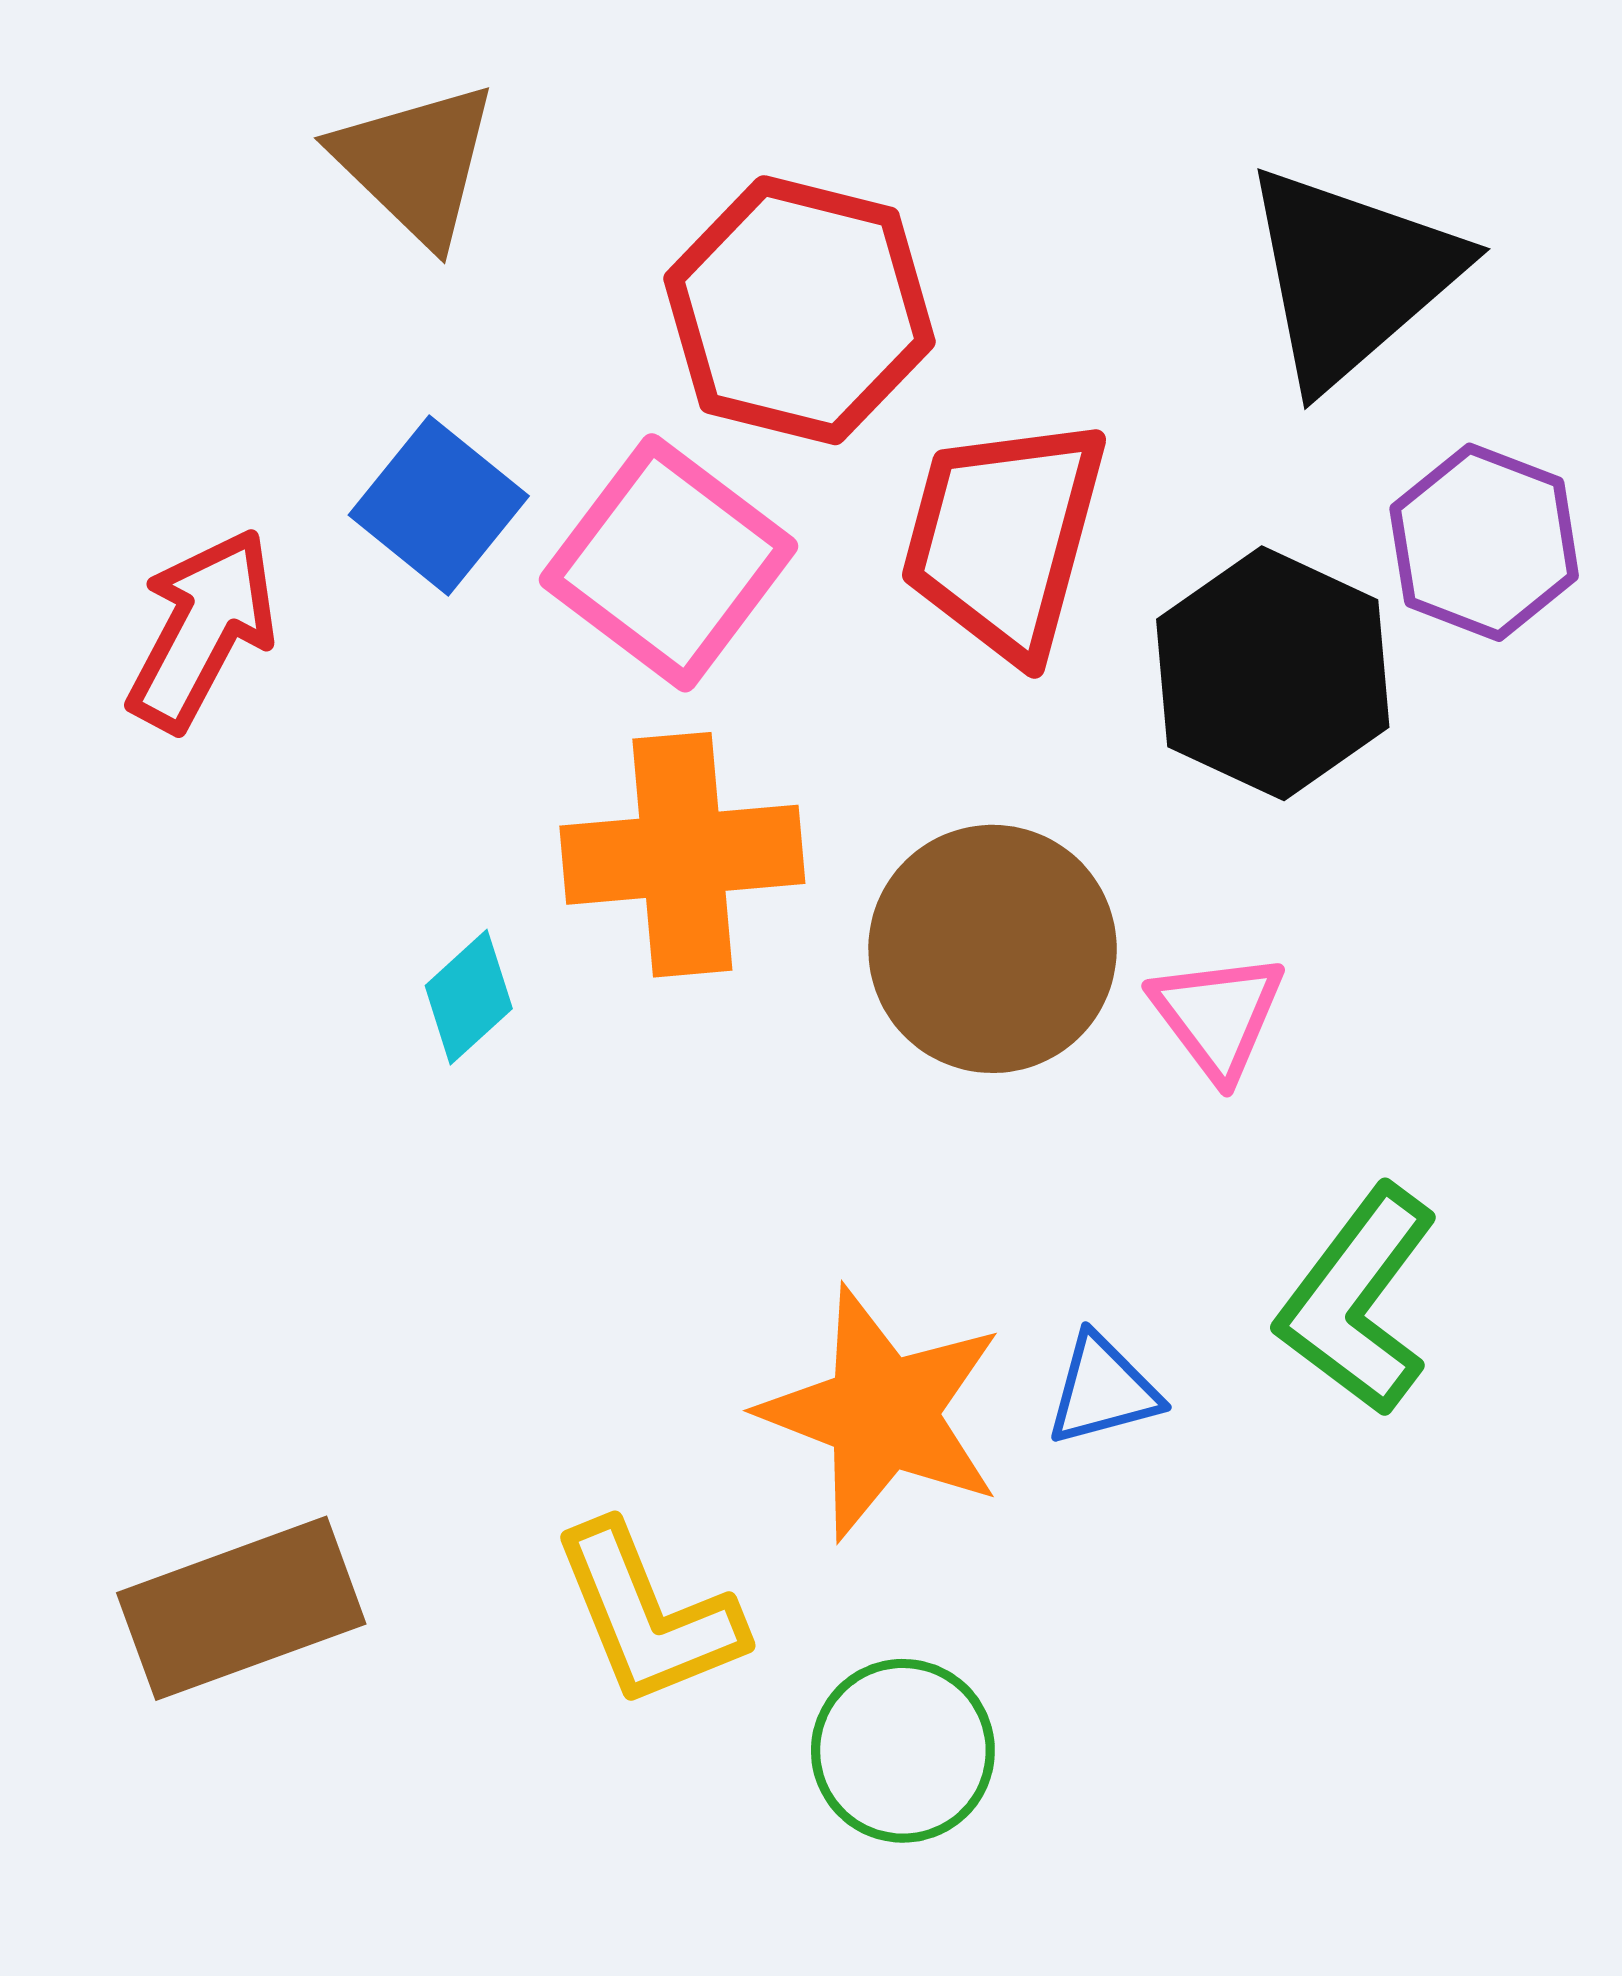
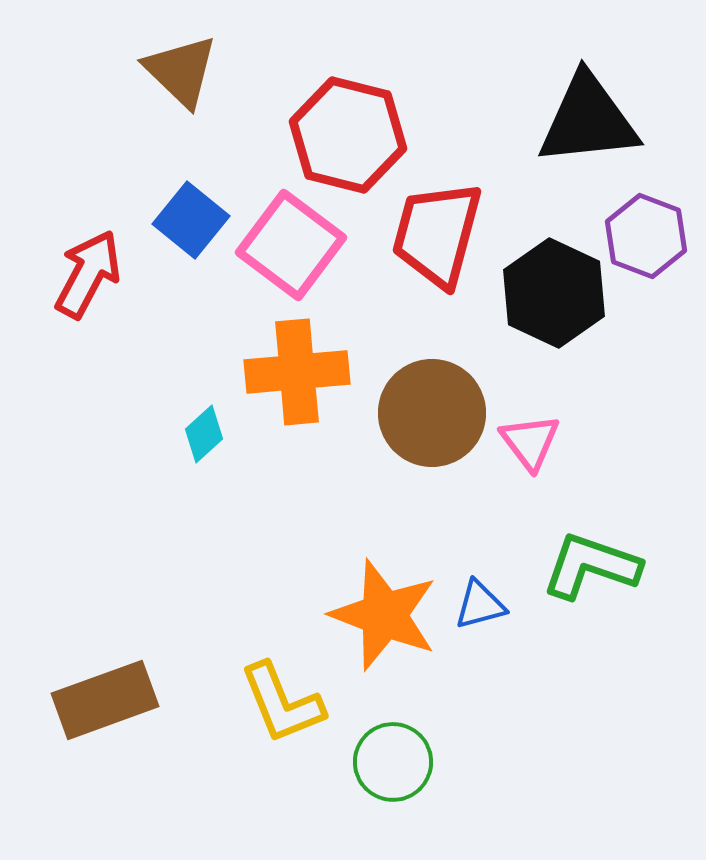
black triangle: (1351, 276) -> (588, 120), turned 35
green L-shape: (1358, 1300) -> (591, 566), turned 72

